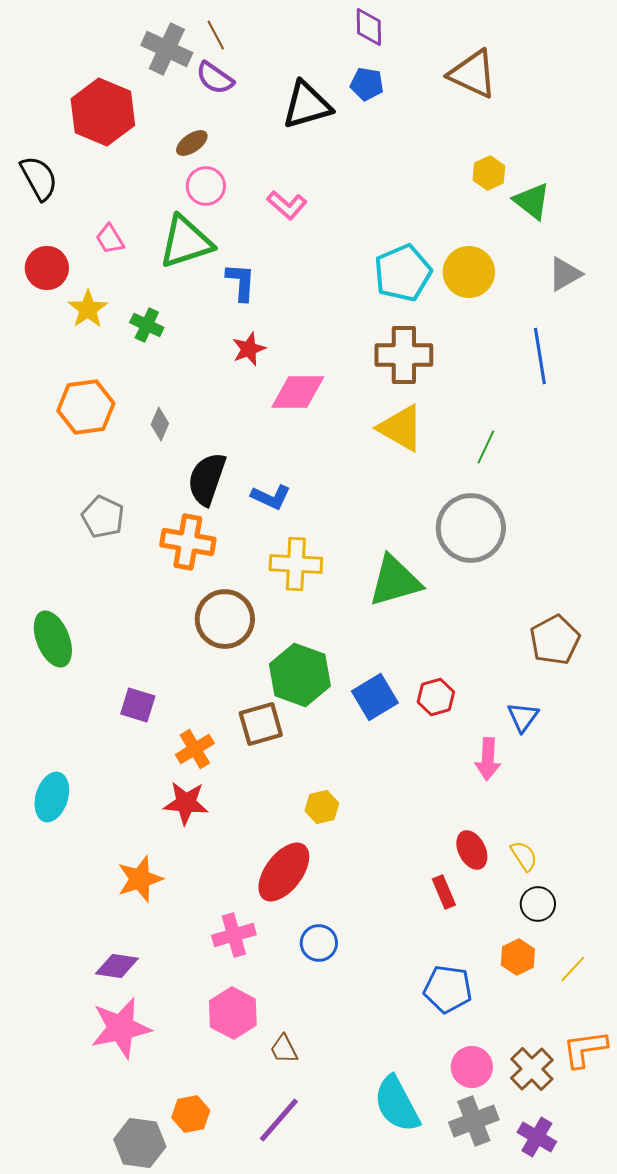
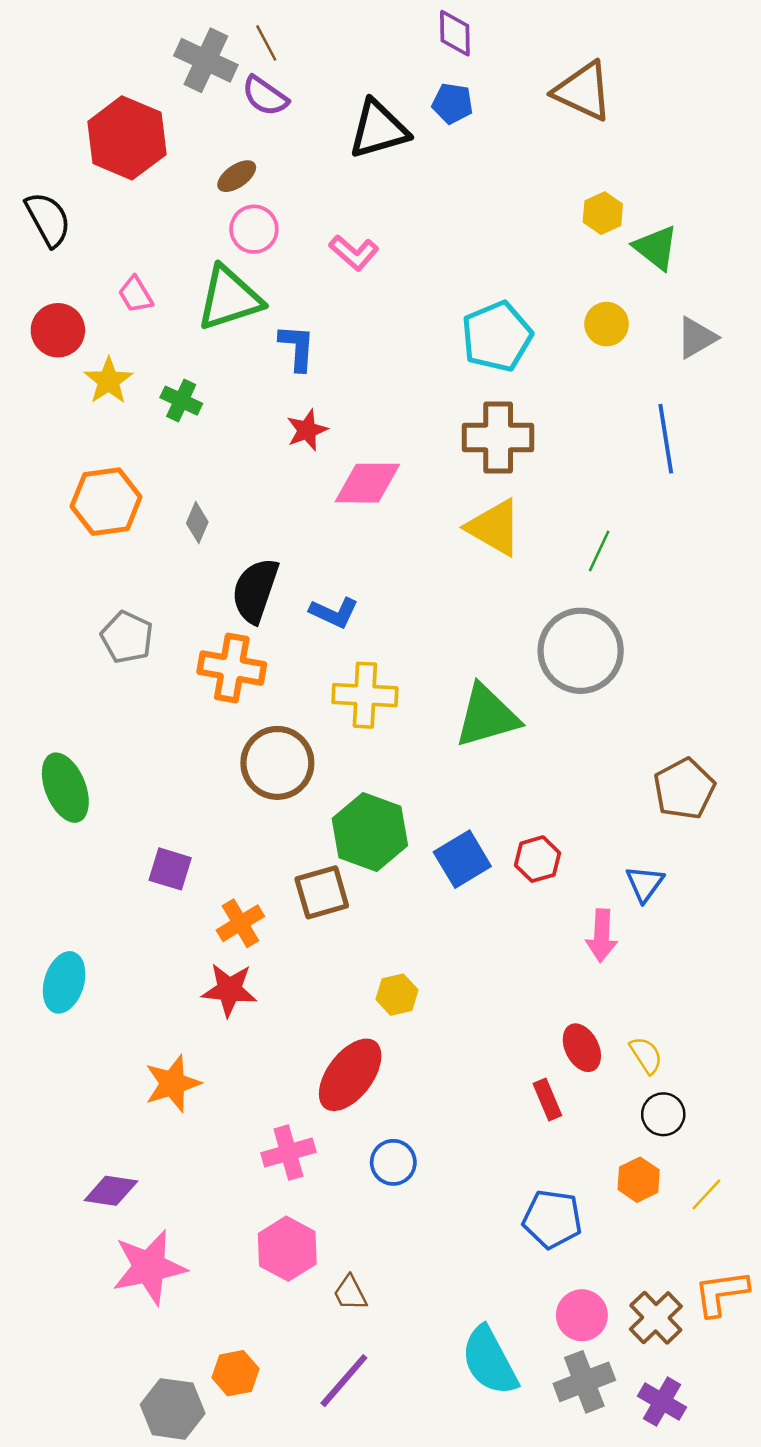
yellow circle: (469, 272) -> (607, 324), moved, size x0.7
purple diamond: (117, 966) -> (111, 1191), moved

